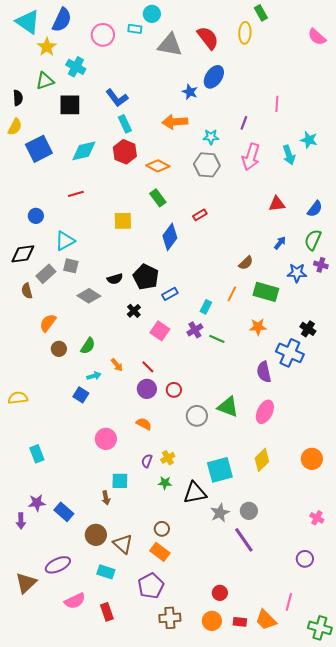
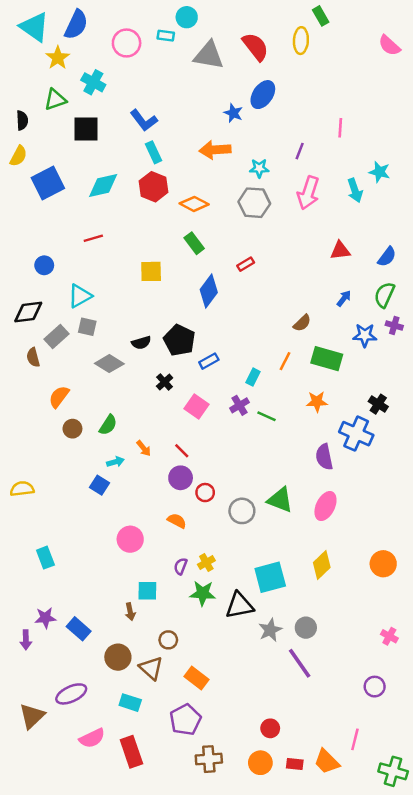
red circle: (174, 390) -> (205, 493), moved
green star: (165, 483) -> (203, 593), size x1.5
brown circle: (162, 529) -> (168, 640), moved
red rectangle: (107, 612) -> (131, 752), size x1.4

